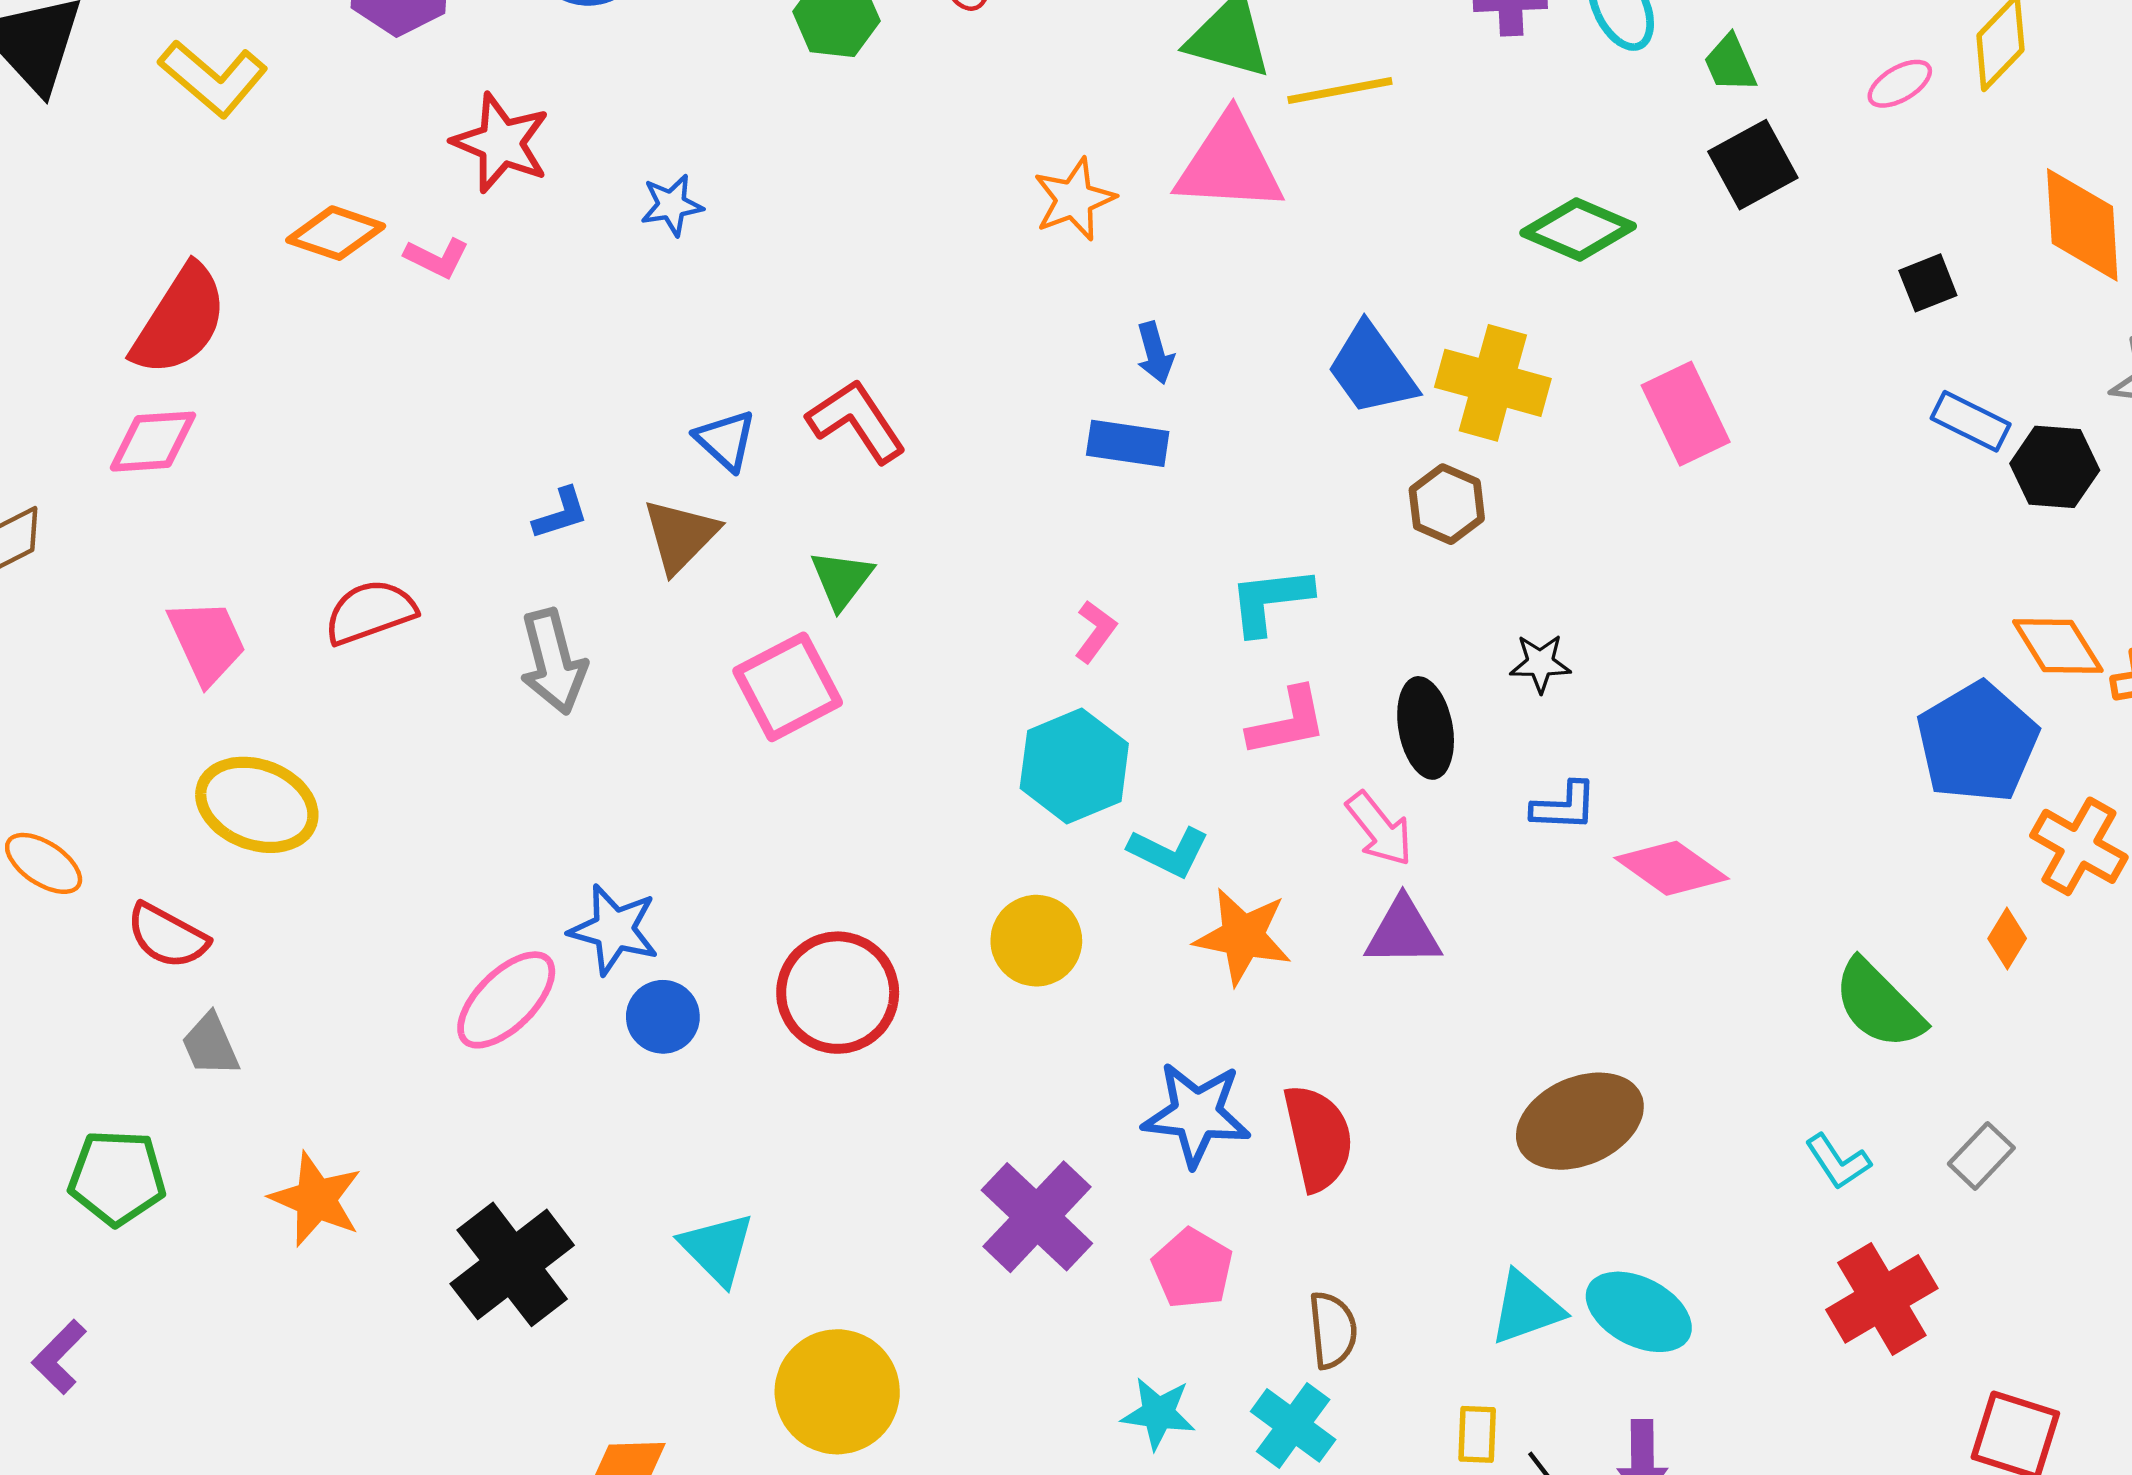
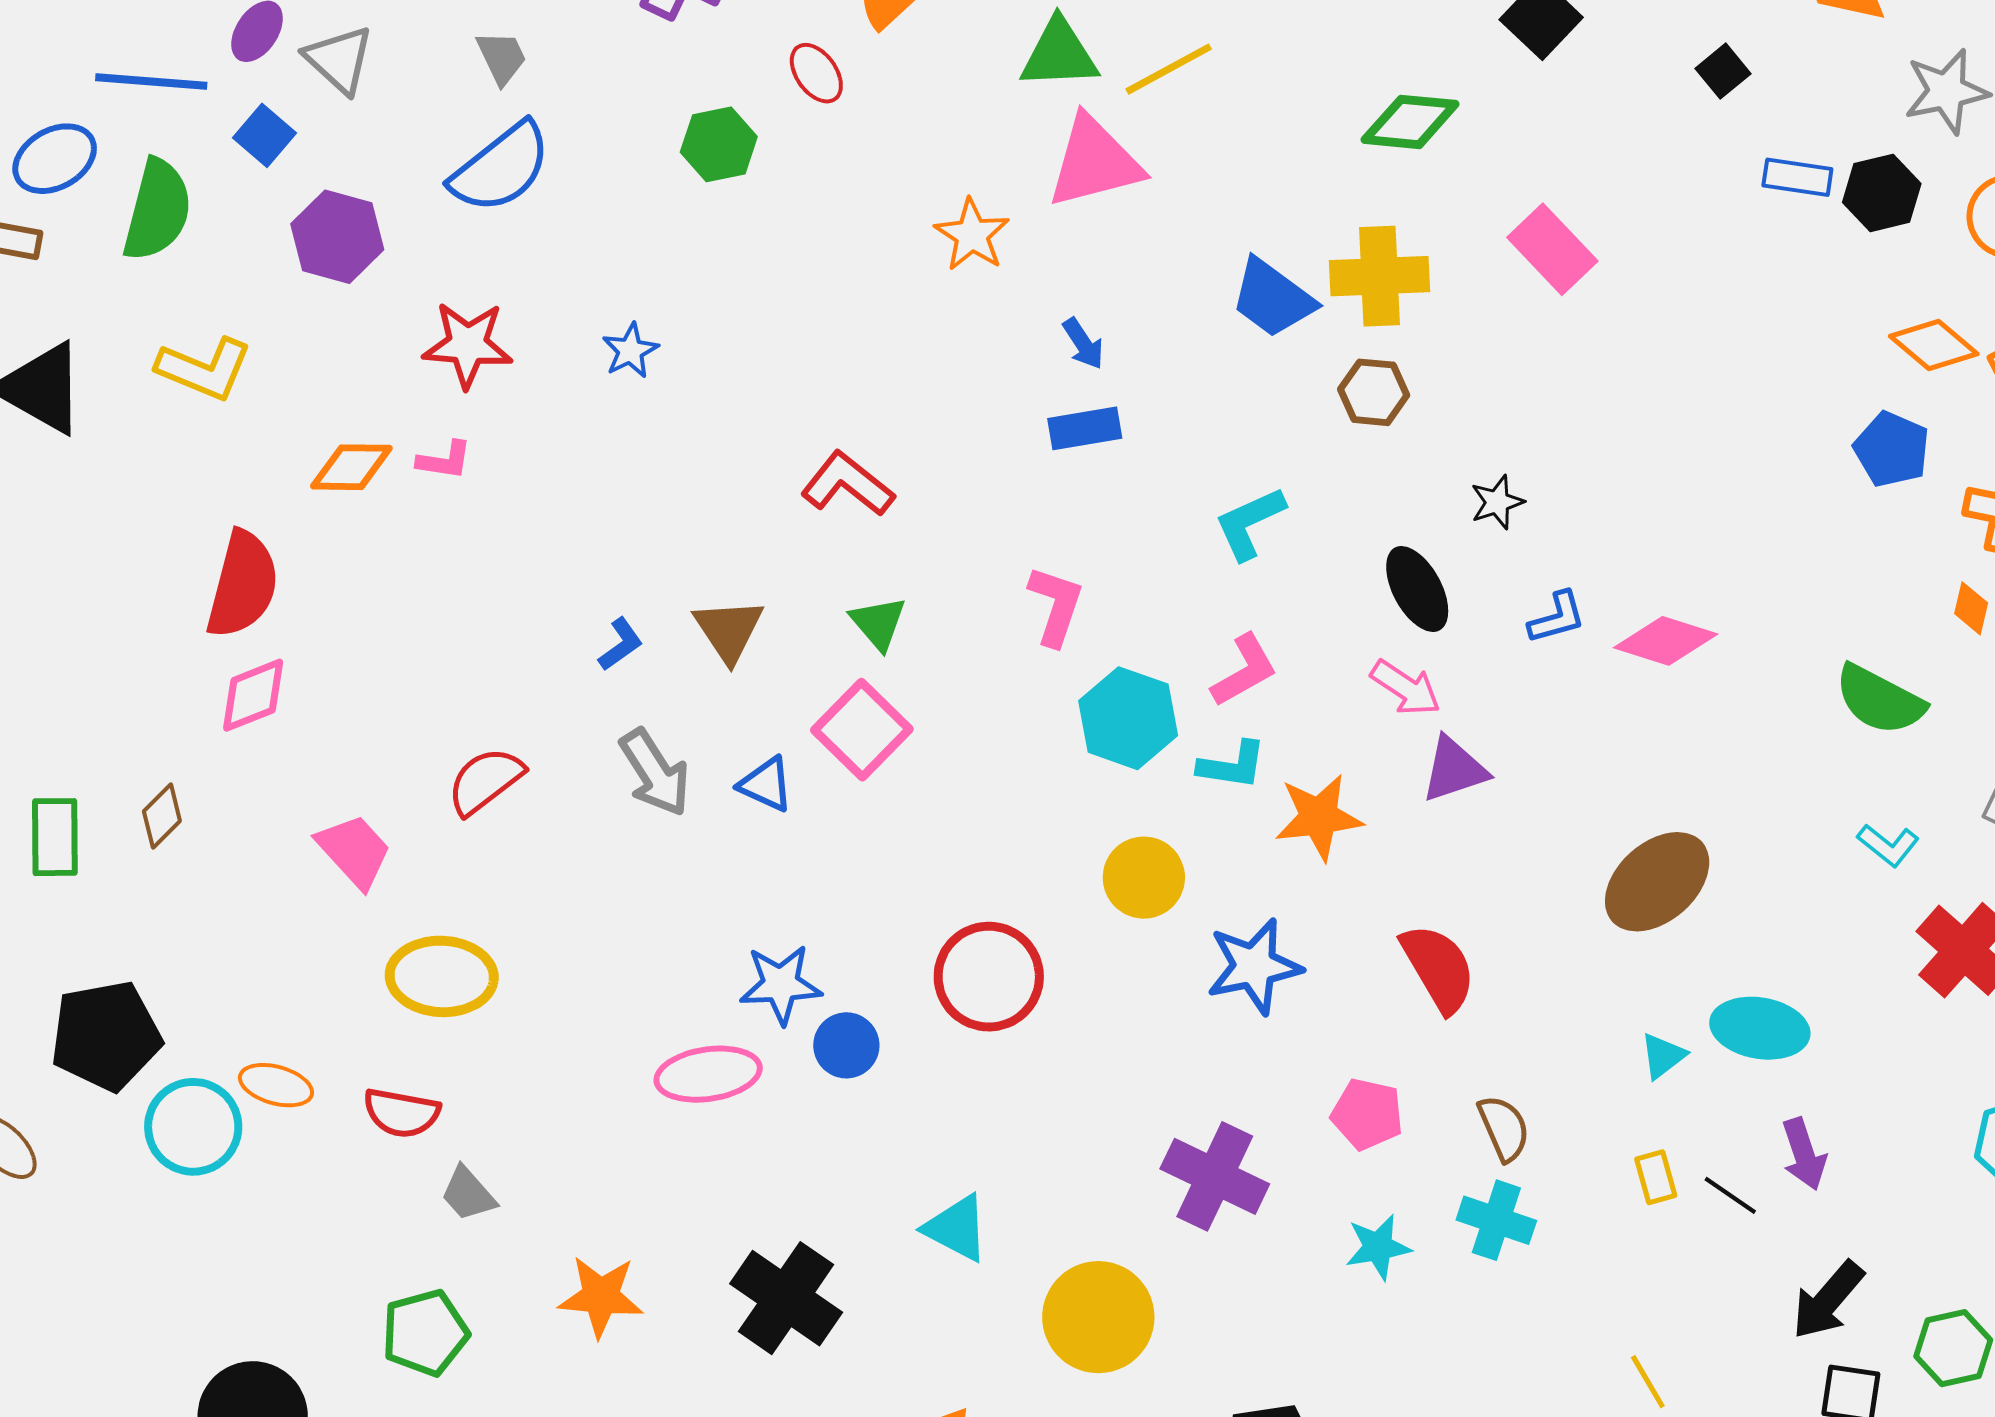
blue triangle: (726, 440) -> (766, 784), moved
pink L-shape: (1095, 631) -> (1056, 606), moved, size x1.5
pink L-shape: (1287, 722) -> (1244, 670), moved
blue pentagon: (1977, 742) -> (1892, 449), size x0.7
pink ellipse: (506, 1000) -> (708, 1074), turned 54
blue star: (1196, 1114) -> (1254, 966), moved
purple cross: (1037, 1217) -> (1215, 1176), moved
cyan triangle: (1526, 1308) -> (1663, 1056), size x0.7

